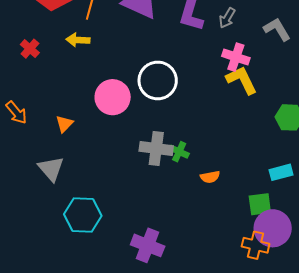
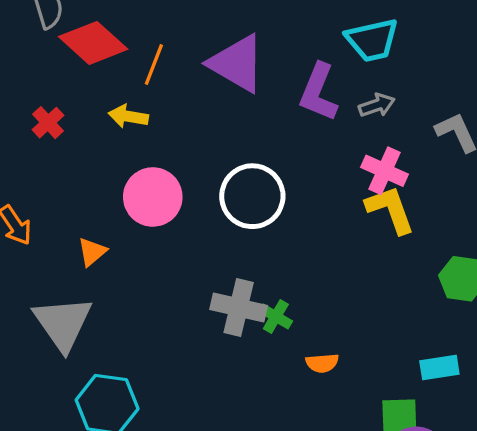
gray arrow: (227, 18) -> (377, 105), turned -145
pink circle: (113, 97) -> (153, 197), moved
gray triangle: (51, 169) -> (63, 323), size x1.4

